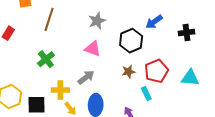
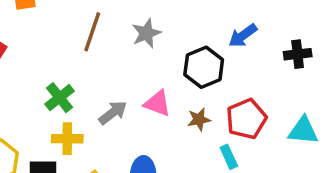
brown line: (49, 19) -> (92, 32), moved
pink triangle: (93, 49) -> (157, 103), moved
gray arrow: (86, 77) -> (113, 113), moved
yellow cross: (60, 90) -> (67, 139), moved

